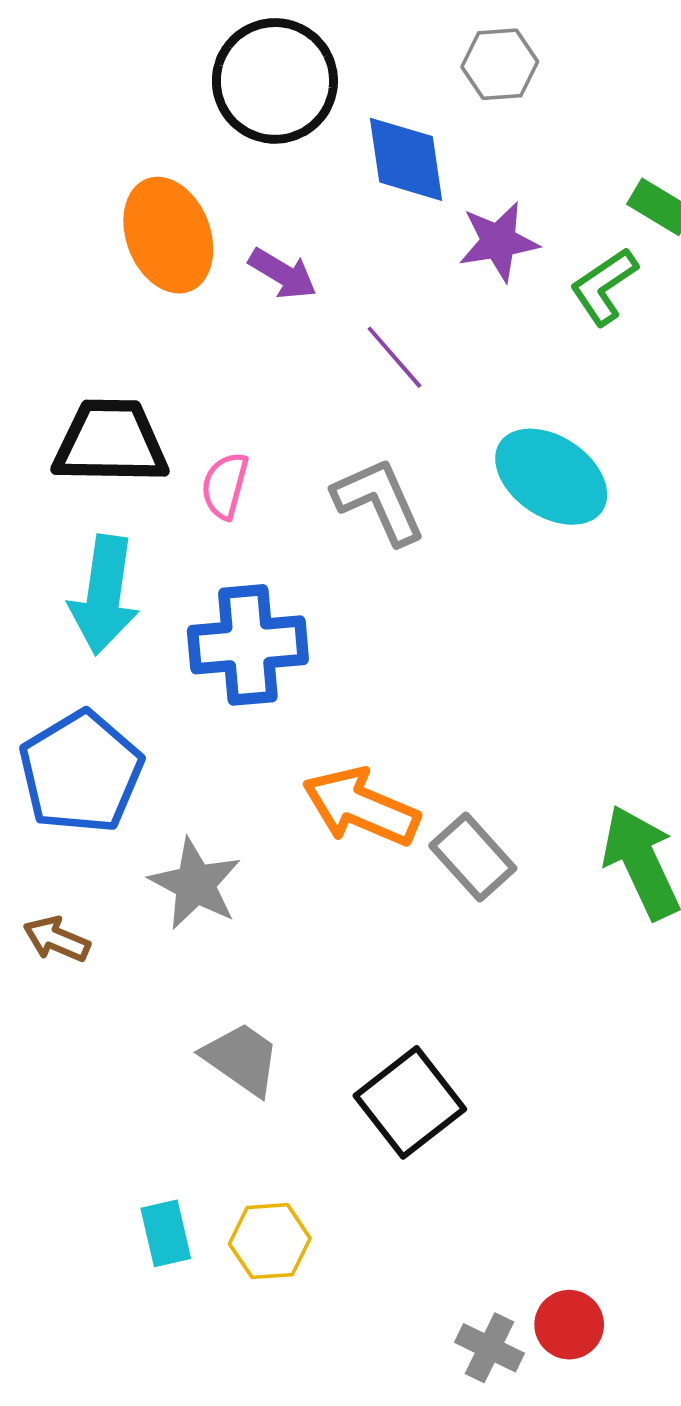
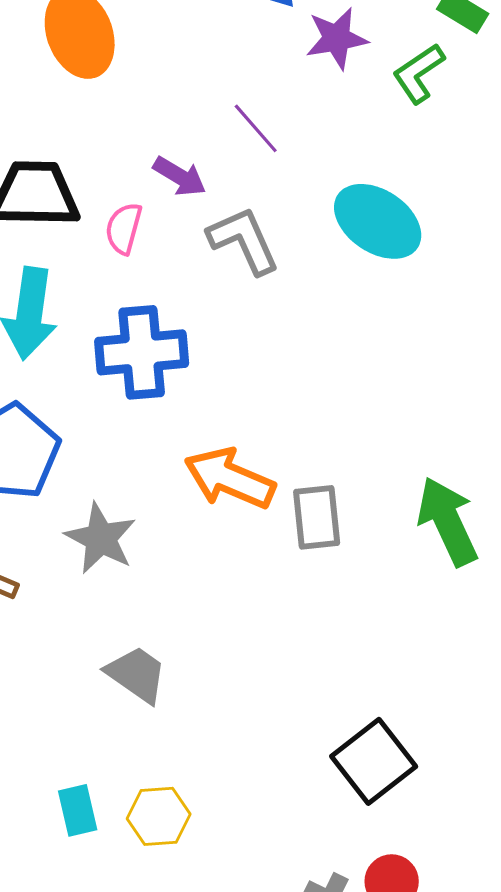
purple arrow: (283, 274) -> (180, 176), moved
gray rectangle: (473, 857) -> (317, 517), turned 36
black square: (410, 1102) -> (374, 761), moved

